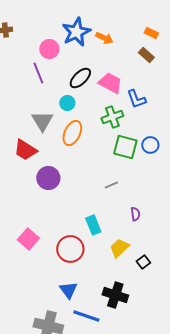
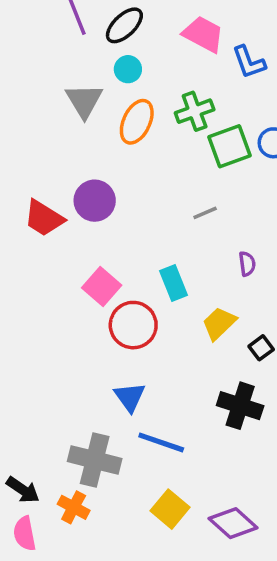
black ellipse: (80, 78) -> (124, 25), moved
green cross: (112, 117) -> (195, 111), moved
green square: (125, 147) -> (230, 146), turned -35
red trapezoid: (25, 150) -> (44, 218), moved
pink square: (28, 239) -> (102, 286), moved
black cross: (115, 295) -> (240, 406), moved

